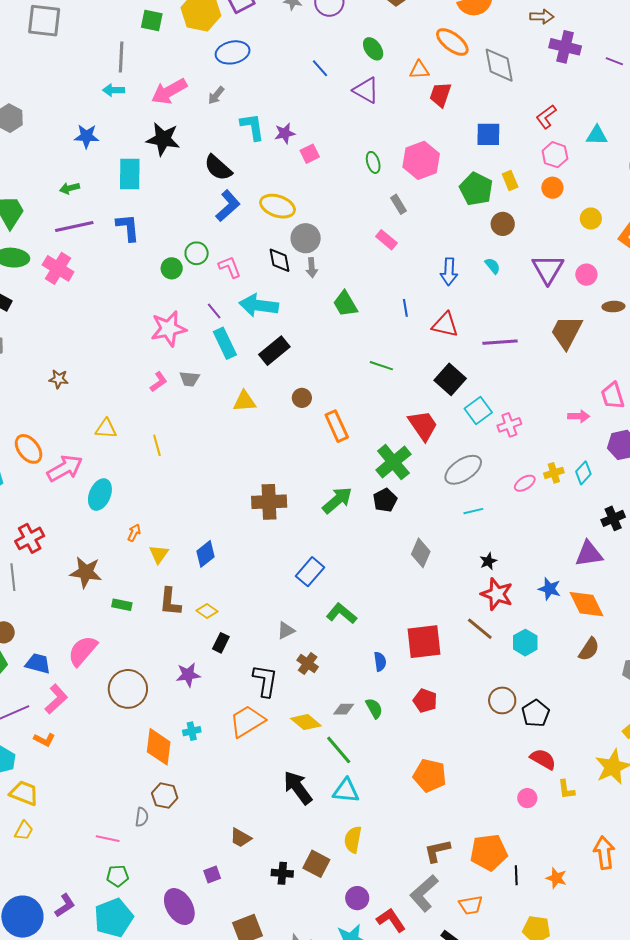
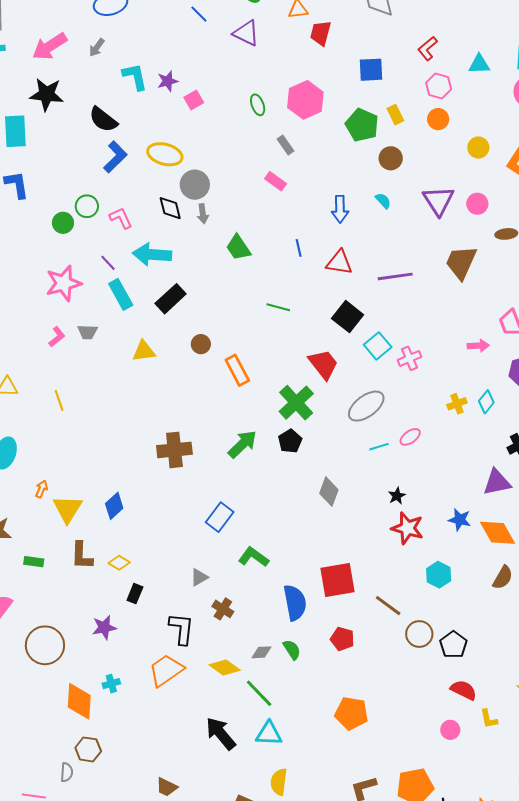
pink ellipse: (525, 483) -> (410, 437), moved
yellow triangle: (159, 554) -> (68, 509), size x1.5
brown line: (480, 629) -> (388, 606), moved
blue semicircle: (380, 662) -> (295, 603), size x1.8

